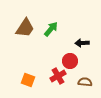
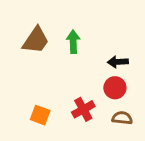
green arrow: (51, 29) -> (73, 42), turned -42
red circle: (70, 61) -> (115, 88), moved

